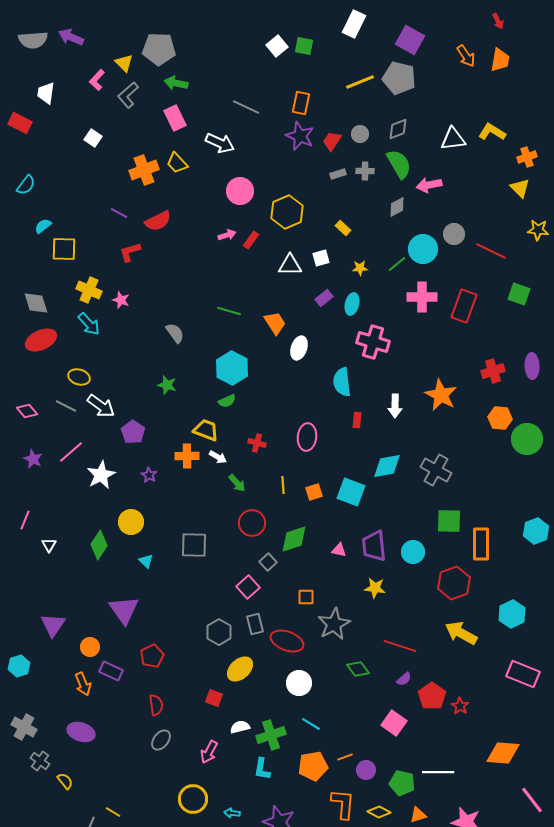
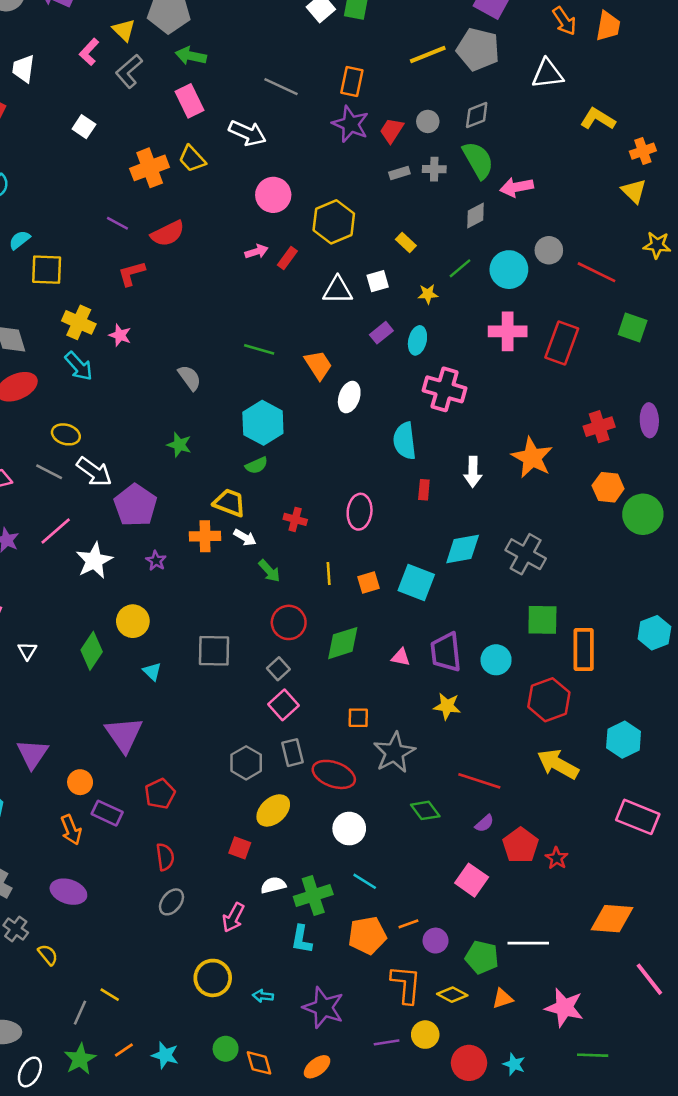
white triangle: (453, 139) -> (548, 74), moved
green line: (397, 264) -> (460, 268), moved
purple pentagon: (133, 432) -> (135, 505), size x1.4
gray square: (268, 562) -> (278, 669), moved

